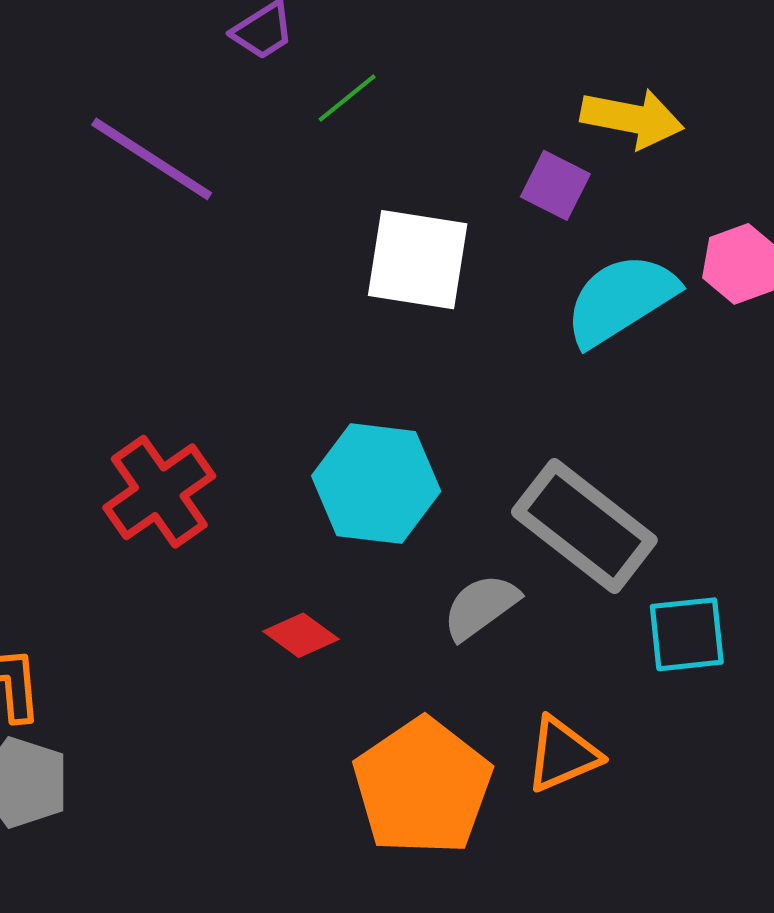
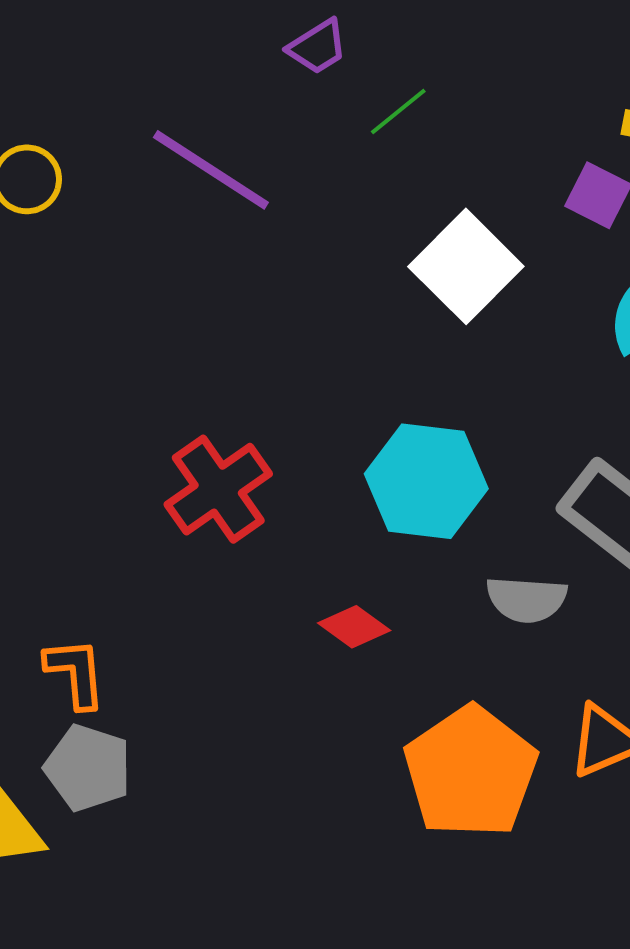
white square: (418, 260) -> (466, 266), turned 36
gray semicircle: (481, 607) -> (526, 599), turned -140

